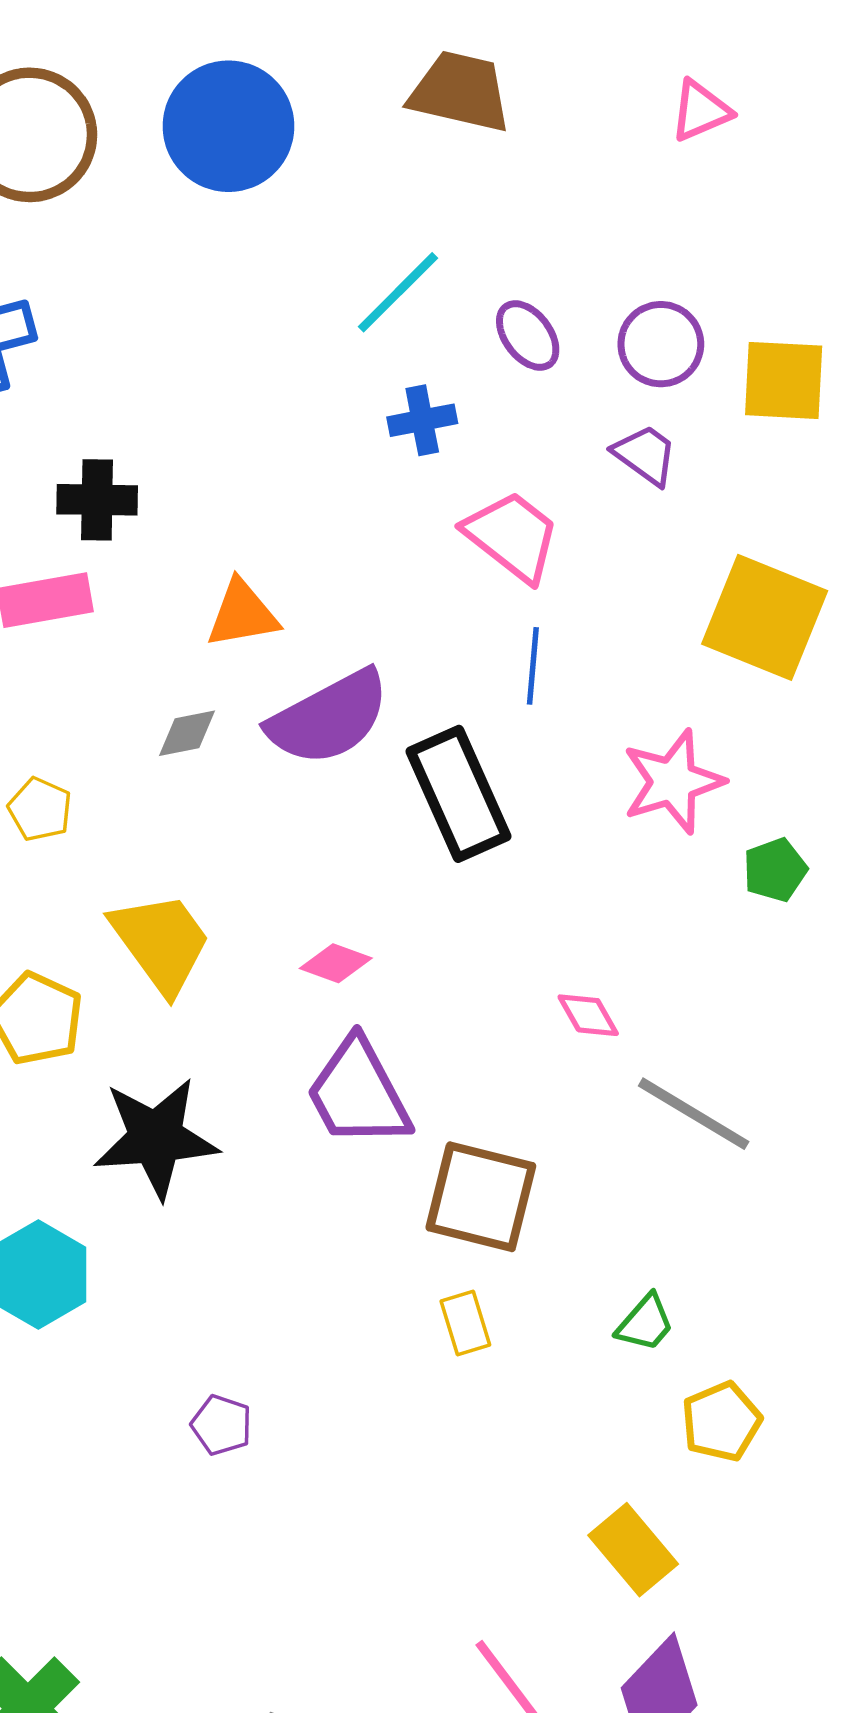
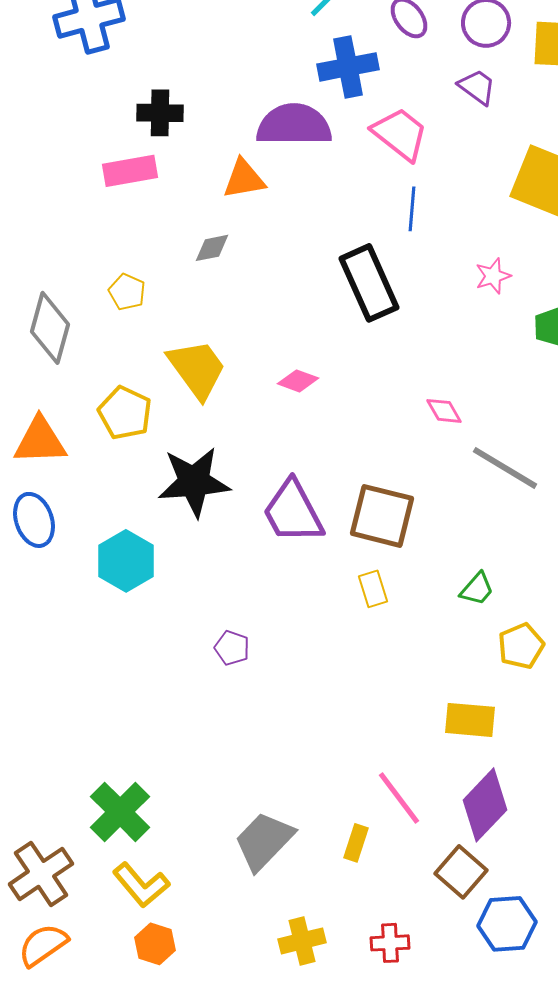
blue cross: (422, 420) -> (348, 67), size x1.5
purple semicircle: (329, 718) -> (294, 125), moved, turned -152
pink star: (673, 782) -> (493, 276), size x0.6
purple trapezoid: (358, 1093) -> (293, 512), moved
yellow rectangle: (633, 1550) -> (470, 720), turned -45

